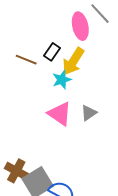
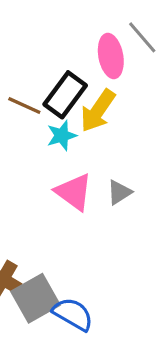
black rectangle: (52, 52) -> (65, 95), size x1.6
cyan star: (62, 80) -> (62, 136), moved

